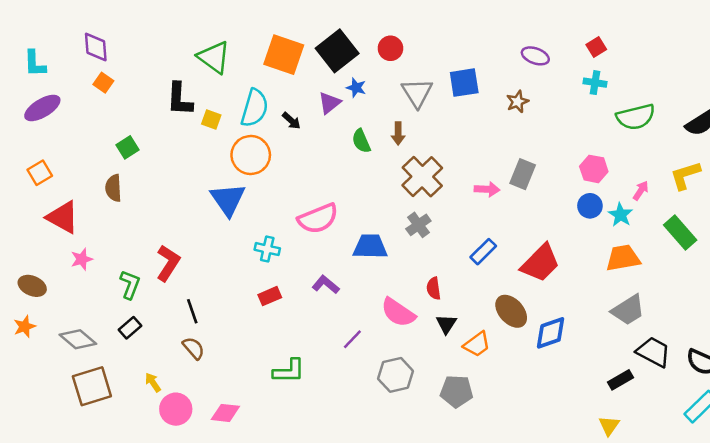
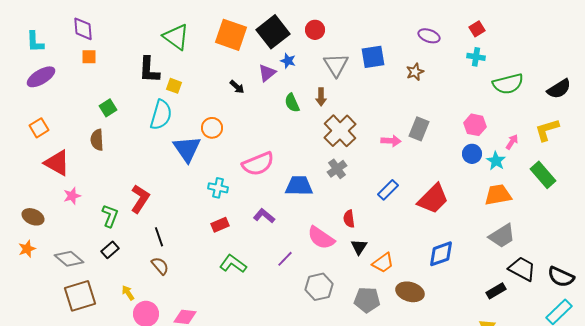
orange square: (103, 83) -> (89, 57), turned -35
cyan semicircle: (255, 108) -> (161, 115), moved
orange circle: (251, 155) -> (212, 128), moved, size x0.7
brown ellipse: (511, 311) -> (410, 292), moved, turned -32
green L-shape: (289, 371) -> (233, 264), moved, turned -144

